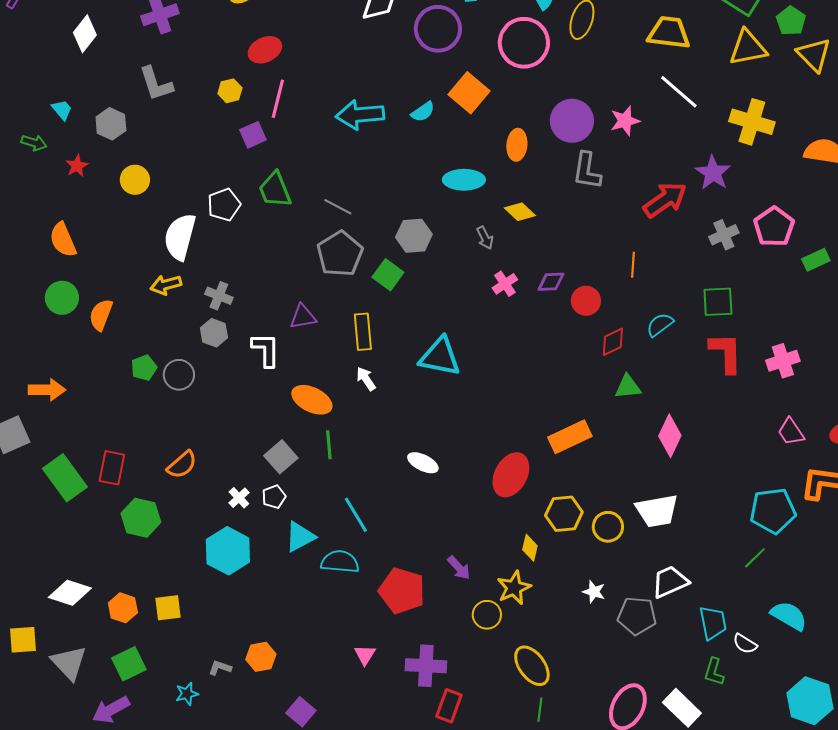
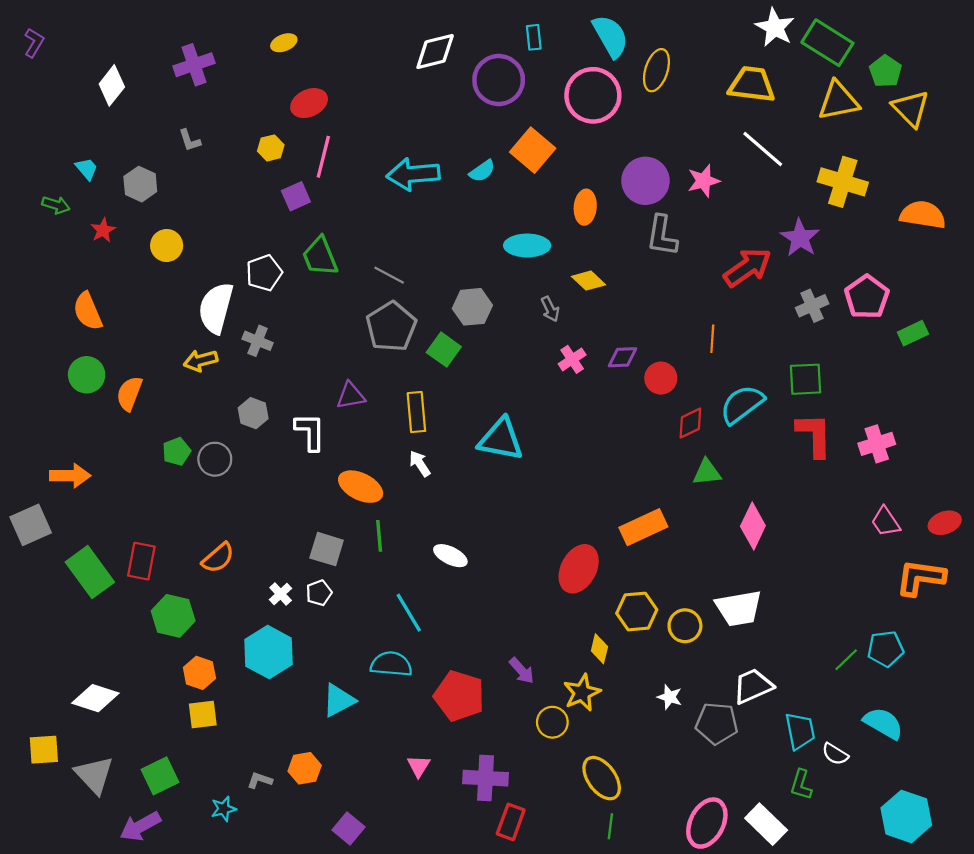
gray L-shape: (156, 84) -> (190, 140), size x0.6
gray cross: (219, 296) -> (258, 341), moved
cyan semicircle: (660, 325) -> (742, 404), size x1.5
gray square: (281, 457) -> (327, 549), turned -32
white ellipse: (423, 463) -> (450, 556), moved
cyan pentagon: (773, 511) -> (885, 649), moved, size x0.7
cyan triangle: (300, 537) -> (339, 700), moved
orange hexagon: (123, 608) -> (199, 673), moved

